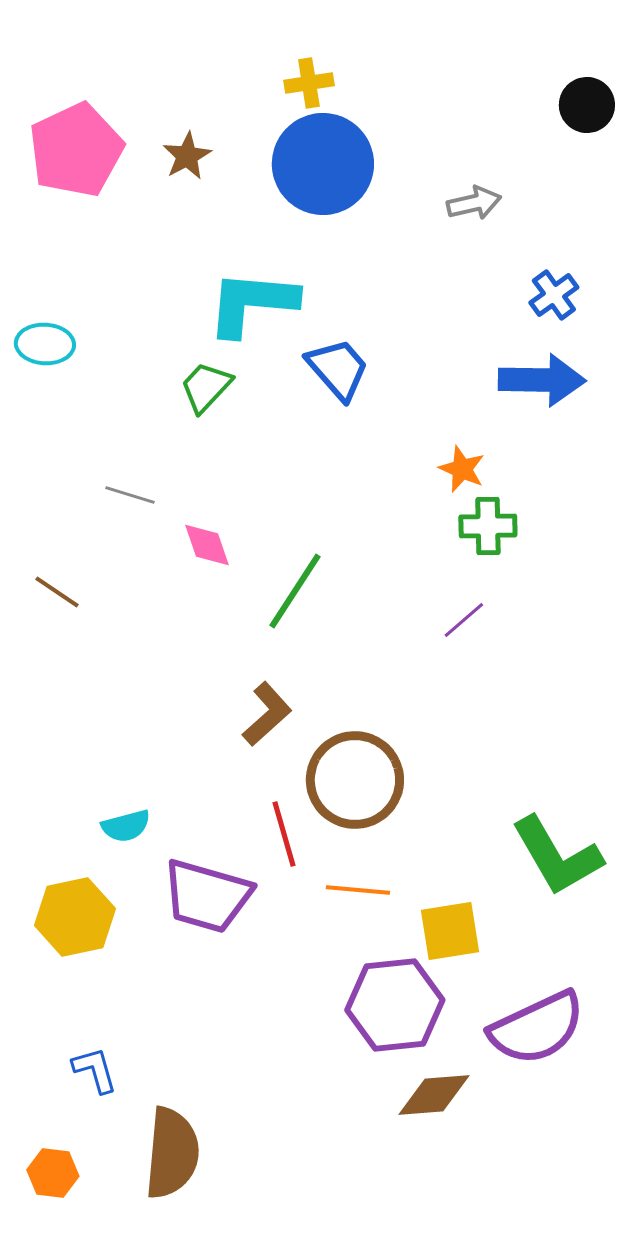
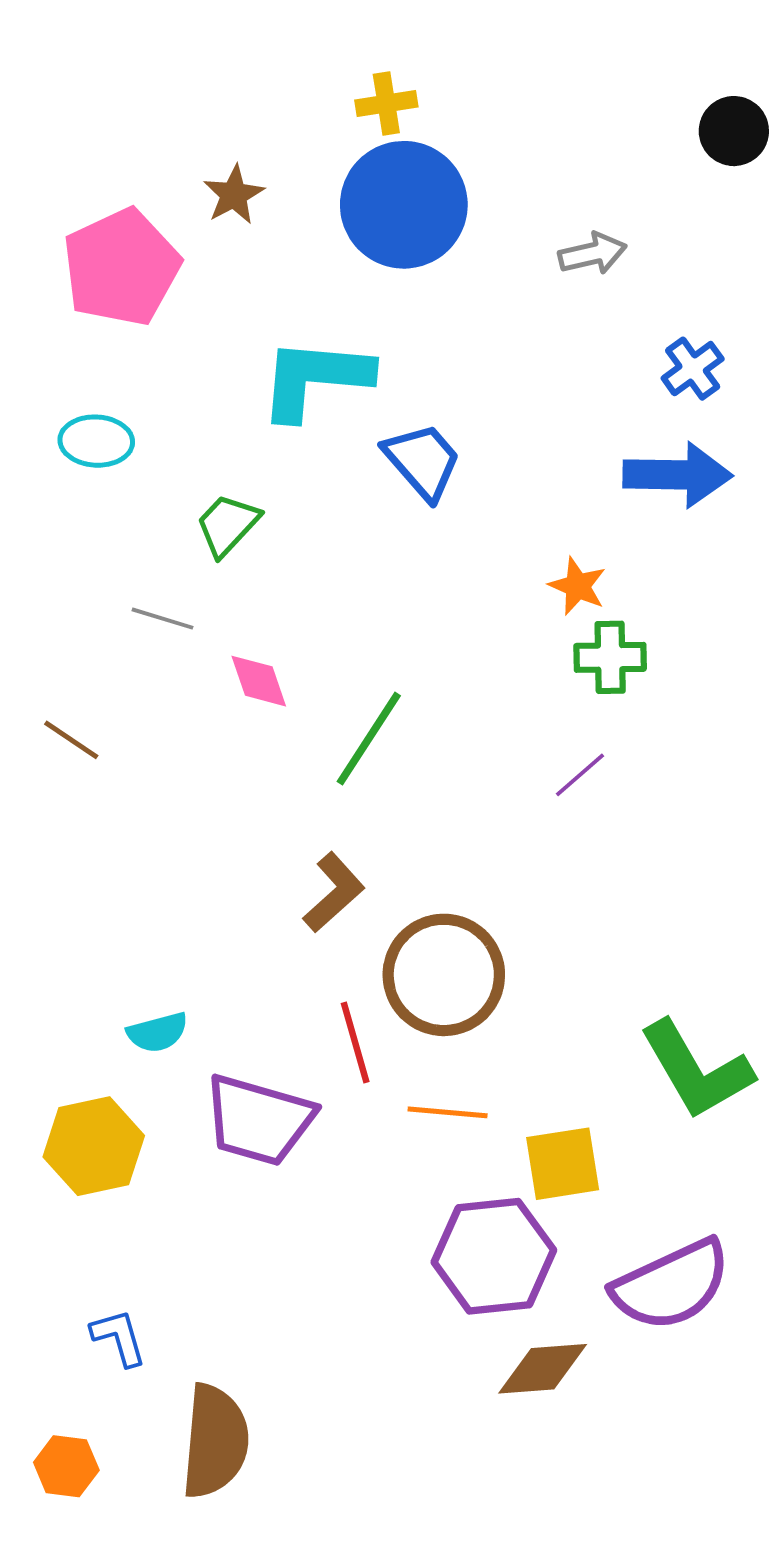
pink pentagon: (76, 150) -> (121, 267), moved
cyan ellipse: (45, 344) -> (96, 441), moved
green trapezoid: (206, 387) -> (228, 525), moved

